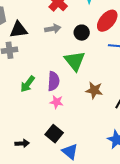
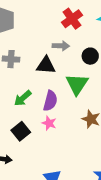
black triangle: (19, 30) -> (46, 65), moved
black square: (54, 134) -> (21, 131), moved

